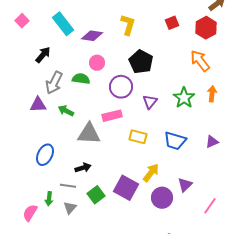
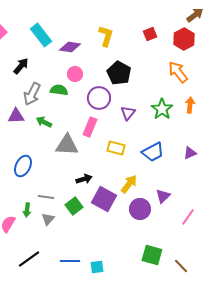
pink rectangle: (112, 116) -> (90, 127), turned -54
blue trapezoid: (175, 141) -> (153, 152), turned -45
black arrow: (83, 168) -> (84, 179), moved

